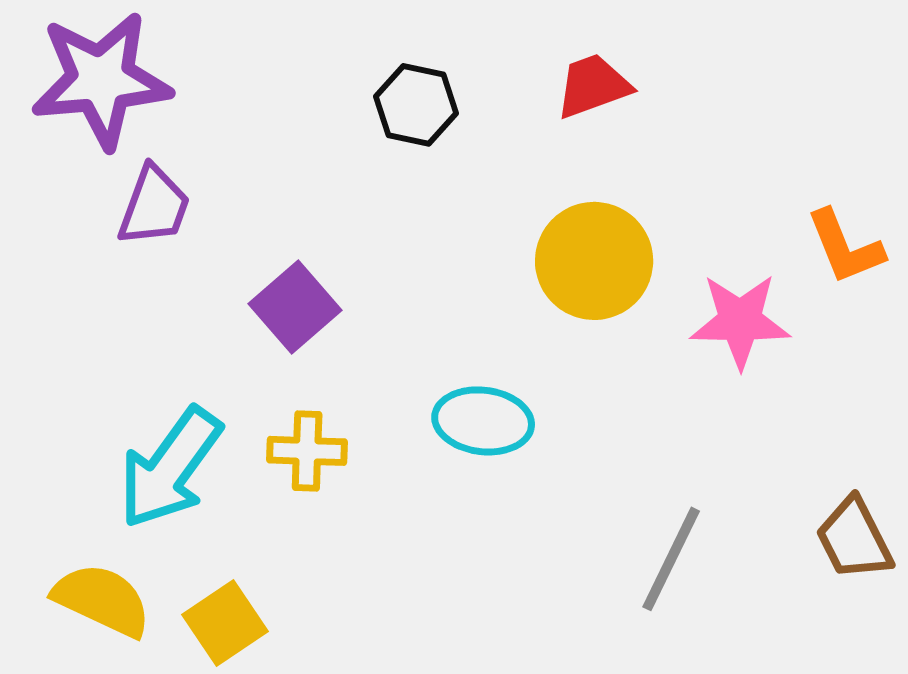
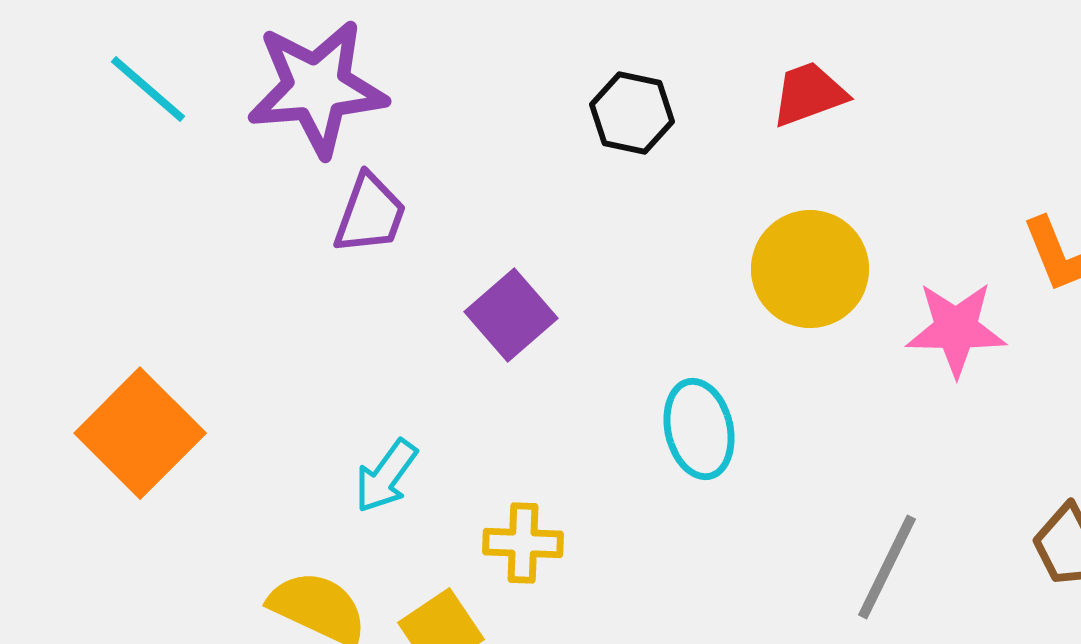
cyan ellipse: (483, 421) -> (699, 429), turned 70
yellow cross: (307, 451) -> (523, 543), moved
cyan arrow: (170, 468) -> (386, 476), size x0.6

